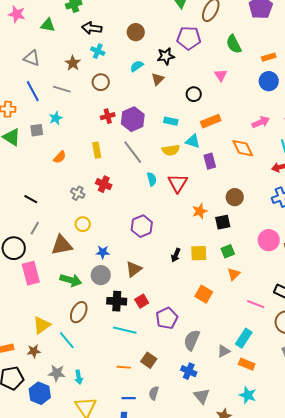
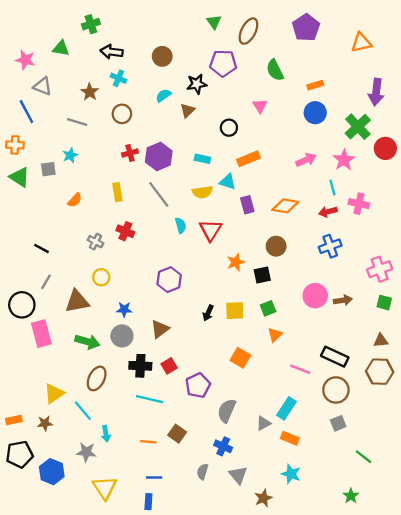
pink star: (17, 14) -> (25, 60), moved
blue line: (33, 91) -> (26, 112), moved
orange diamond: (243, 148) -> (285, 206), moved, turned -55
gray star: (57, 373) -> (86, 452), moved
cyan arrow: (79, 377) -> (106, 434), moved
gray semicircle: (154, 393) -> (202, 472), moved

